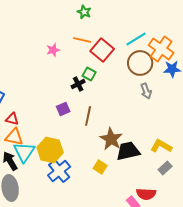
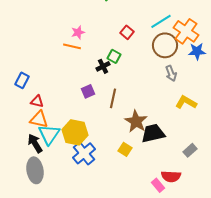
orange line: (82, 40) -> (72, 46), moved
red square: (102, 50) -> (127, 32), size x0.6
yellow L-shape: (161, 146) -> (186, 102), moved

